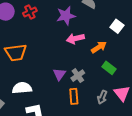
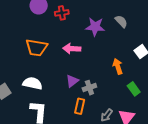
pink arrow: (75, 39) -> (72, 49), moved
orange arrow: (99, 47) -> (118, 66), turned -91
green rectangle: (109, 68) -> (134, 89), moved

